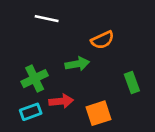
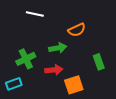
red arrow: (61, 101) -> (54, 70), moved
cyan rectangle: (31, 112) -> (14, 84), moved

